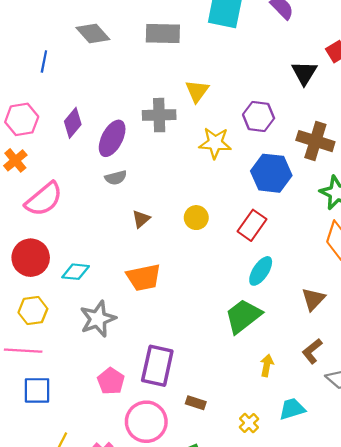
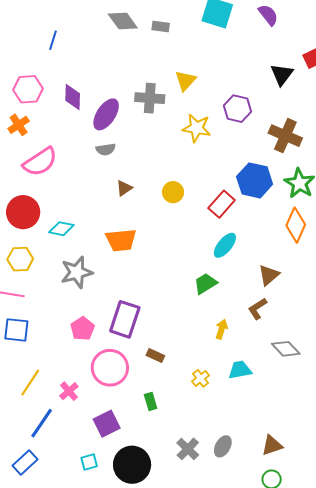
gray rectangle: (163, 33) -> (161, 27), size x0.6
gray diamond: (93, 34) -> (123, 21), moved
purple diamond: (73, 123) -> (73, 97), turned -44
blue hexagon: (271, 173) -> (255, 180), moved
green trapezoid: (243, 316) -> (205, 284), size x0.7
brown L-shape: (312, 351) -> (257, 309), moved

